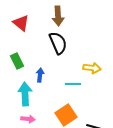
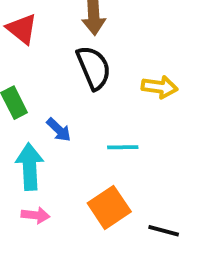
yellow arrow: (92, 68) -> (160, 87), moved
blue arrow: (40, 75) -> (59, 130), turned 128

